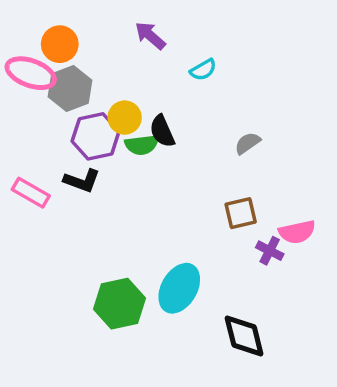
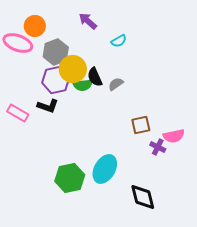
gray hexagon: (70, 89) -> (56, 52), moved
yellow circle: (125, 118) -> (73, 69), size x1.4
gray semicircle: (248, 143) -> (116, 84), moved

